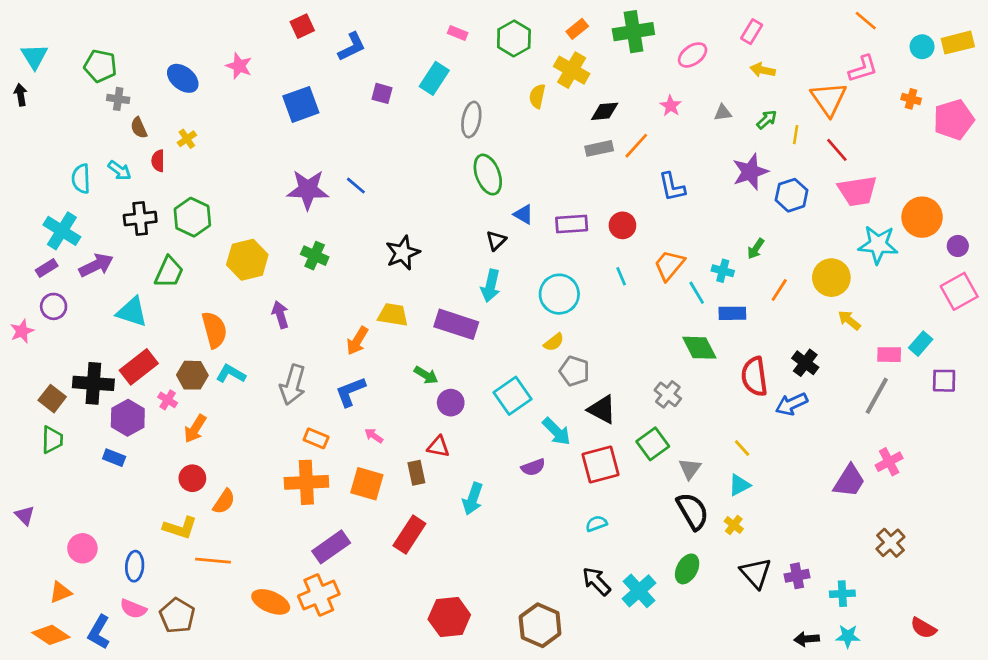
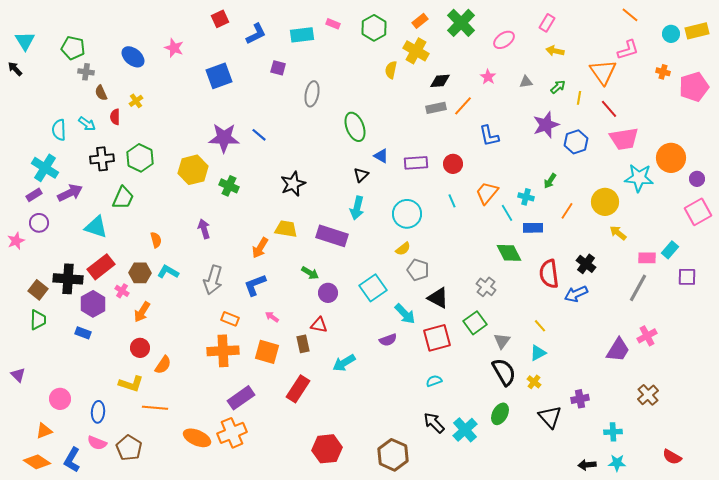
green cross: (633, 32) -> (461, 23), turned -36
cyan rectangle: (434, 78) -> (302, 35), moved, turned 50
black arrow: (21, 95) -> (15, 69), turned -35
gray ellipse: (471, 120) -> (312, 94), moved
yellow hexagon: (247, 260) -> (193, 170), moved
orange semicircle: (214, 330) -> (156, 240), size x0.6
cyan arrow: (473, 499) -> (344, 363), turned 40
purple cross: (797, 576) -> (580, 399), moved

